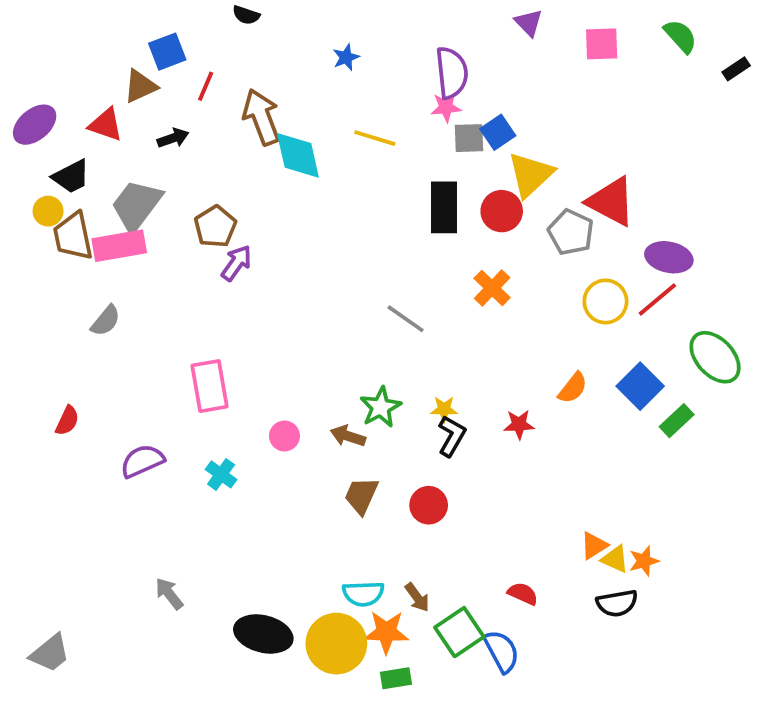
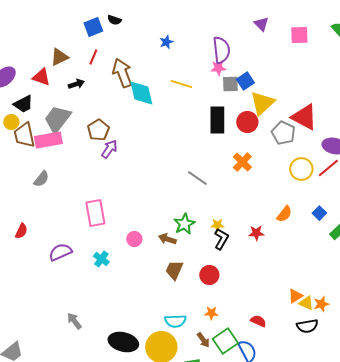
blue square: (167, 52) -> (93, 27), moved
blue square: (640, 386) -> (319, 213), size x0.6
brown arrow: (417, 597) -> (203, 340), moved
orange star: (386, 632) -> (211, 313), moved, size x0.6

